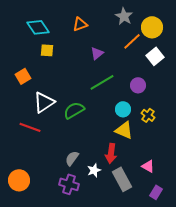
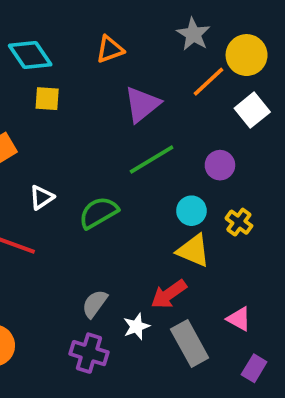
purple triangle: (97, 53) -> (142, 104), size x1.5
white triangle: (44, 102) -> (42, 197), size x0.6
red arrow: (111, 153) -> (169, 294), turned 48

